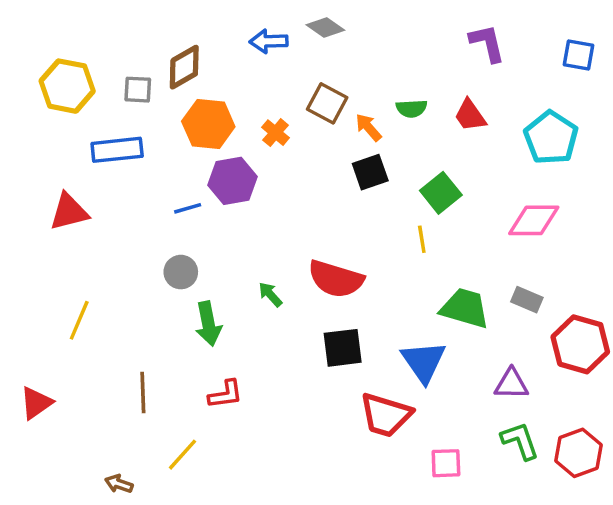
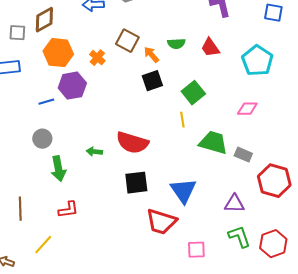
pink diamond: (534, 220) -> (247, 109), size x0.7
green arrow: (270, 294) -> (94, 152), turned -42
green trapezoid: (465, 308) -> (213, 143), moved

